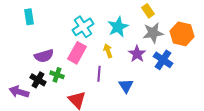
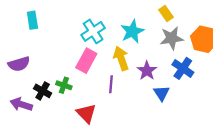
yellow arrow: (108, 51) -> (121, 58), size x1.5
purple star: (137, 54) -> (147, 71), moved
purple semicircle: (44, 56) -> (19, 64), moved
blue triangle: (126, 86) -> (161, 93), moved

